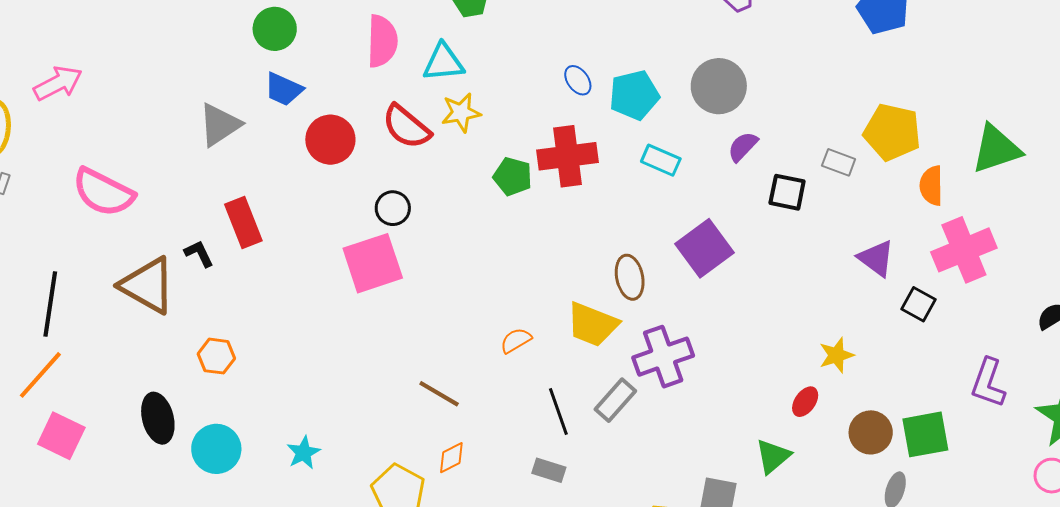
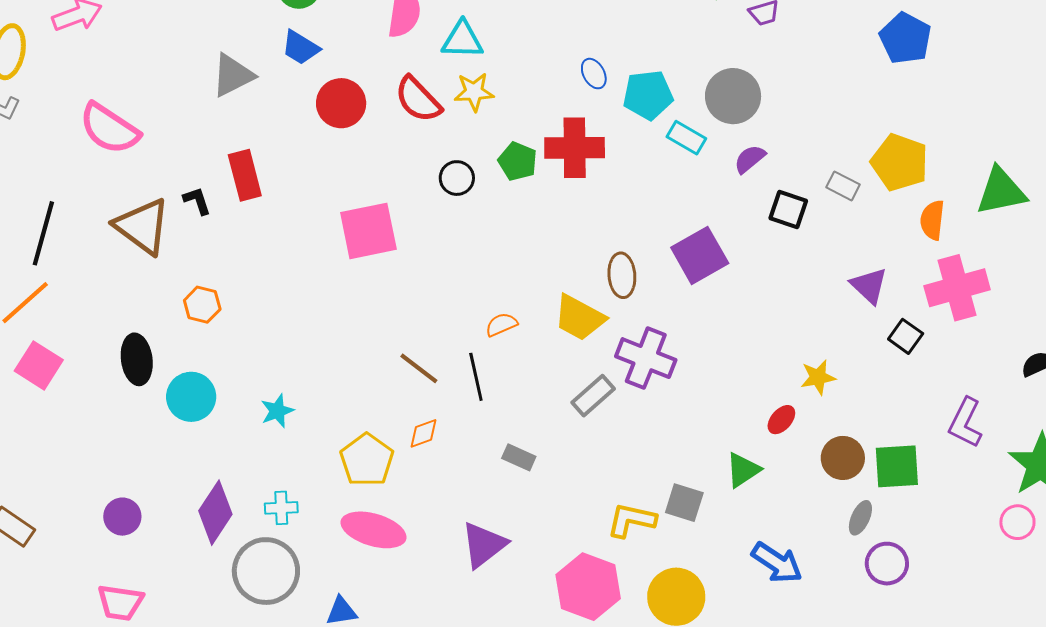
cyan rectangle: (661, 160) -> (686, 138), moved
black circle: (393, 208) -> (457, 178), moved
purple cross: (663, 357) -> (646, 358), turned 34
black line: (558, 412) -> (476, 377), moved

